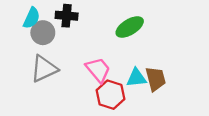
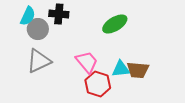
brown trapezoid: (156, 79) -> (138, 70), turned 110

